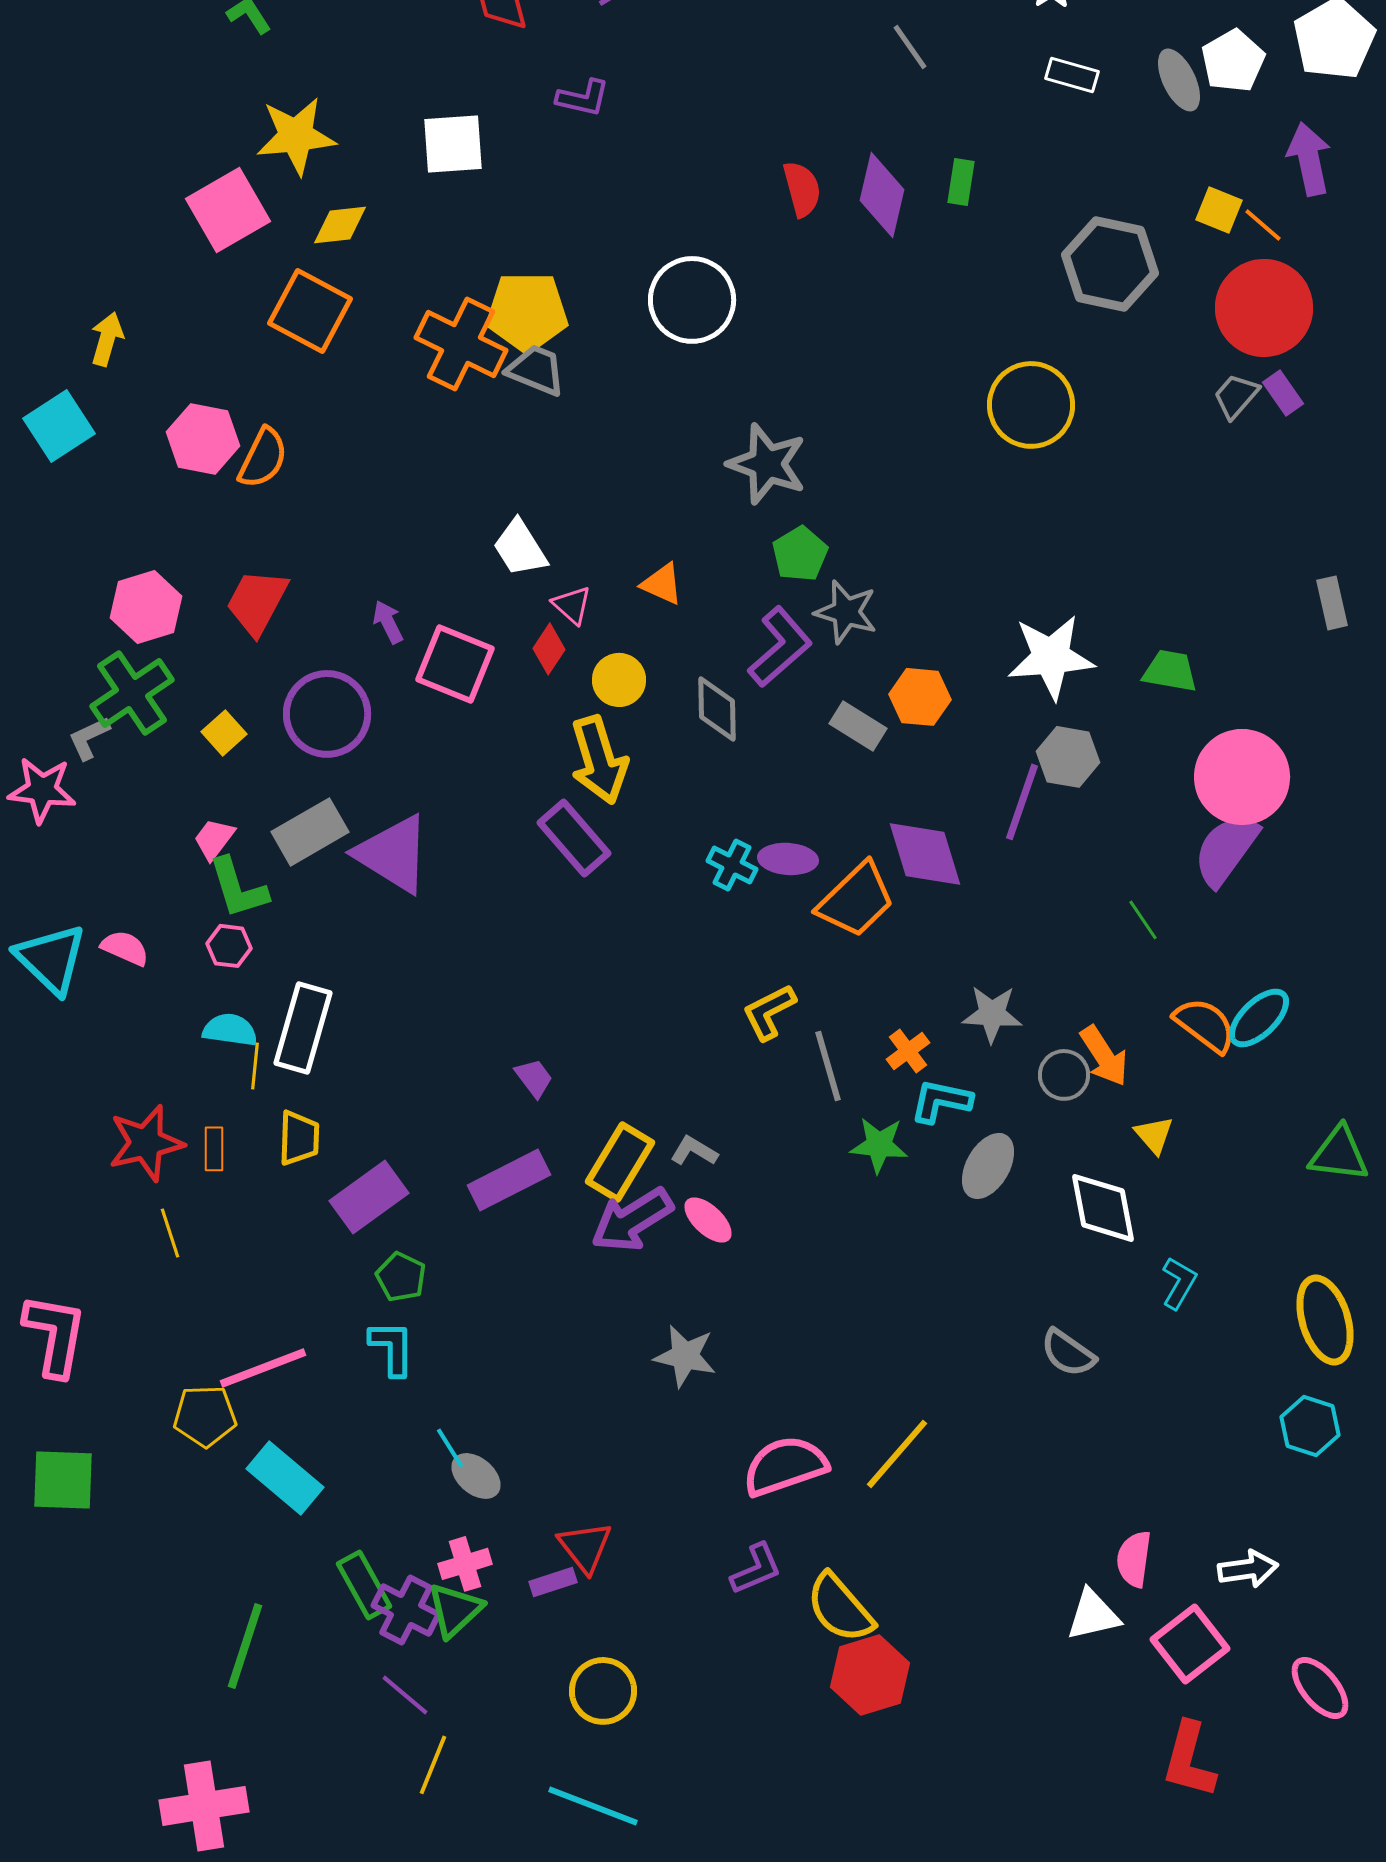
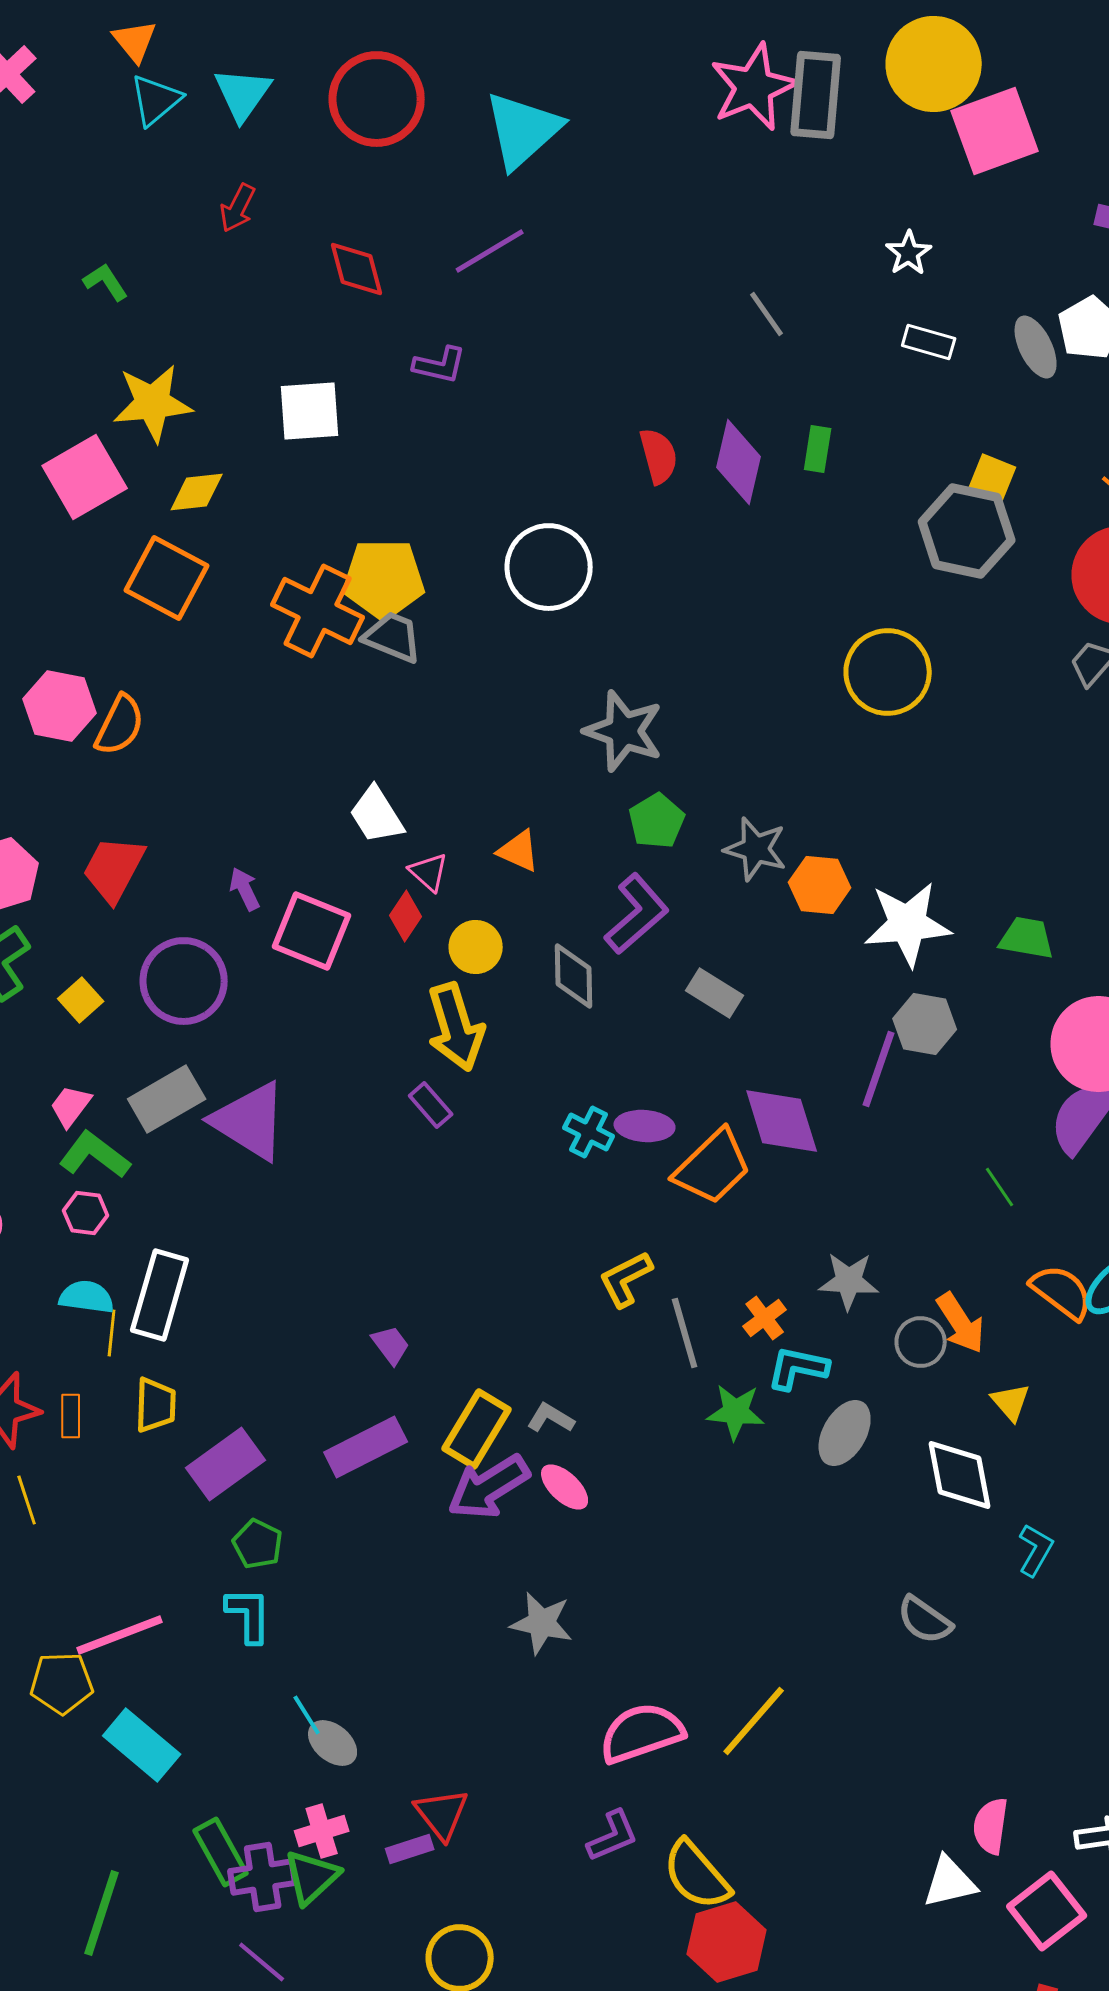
yellow square: (1219, 210) -> (993, 477), moved
gray star: (846, 612) -> (756, 849), moved
orange hexagon: (920, 697) -> (820, 885), moved
purple rectangle: (574, 838) -> (431, 1105), size x0.6
green L-shape: (238, 888) -> (95, 1155), turned 144
purple cross: (406, 1610) -> (263, 1877), turned -36

